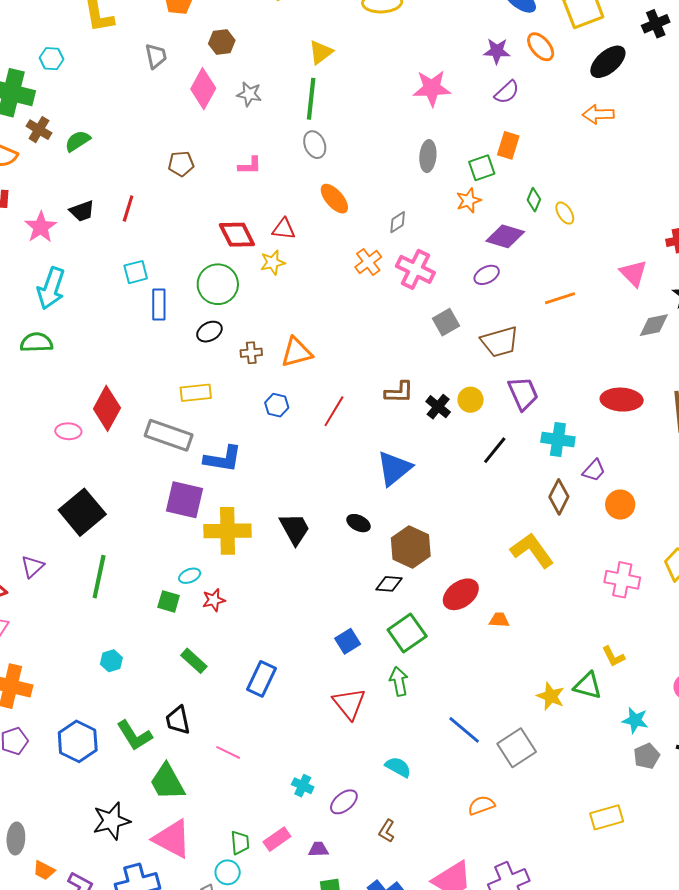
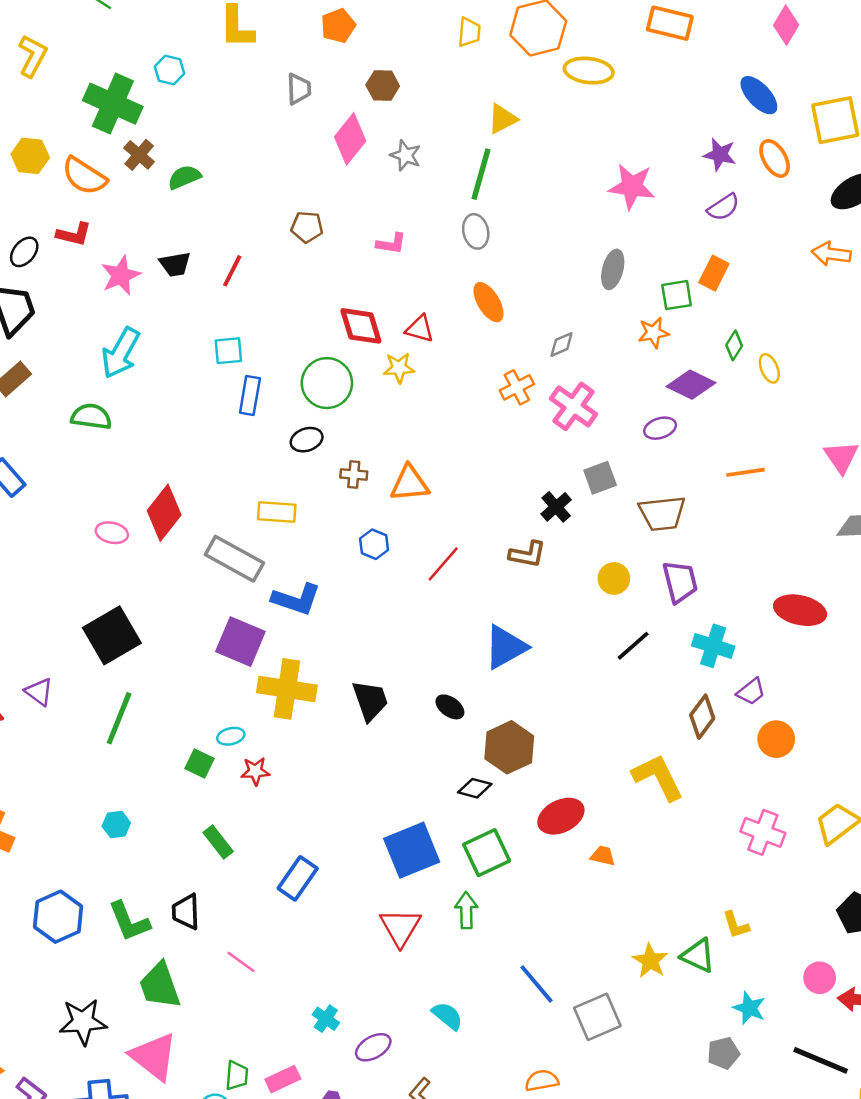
black cross: (438, 407) -> (556, 507), moved
purple triangle: (32, 567) -> (39, 692), turned -50
blue square: (348, 641) -> (412, 850), size x1.8
gray pentagon: (647, 756) -> (723, 1053), moved

